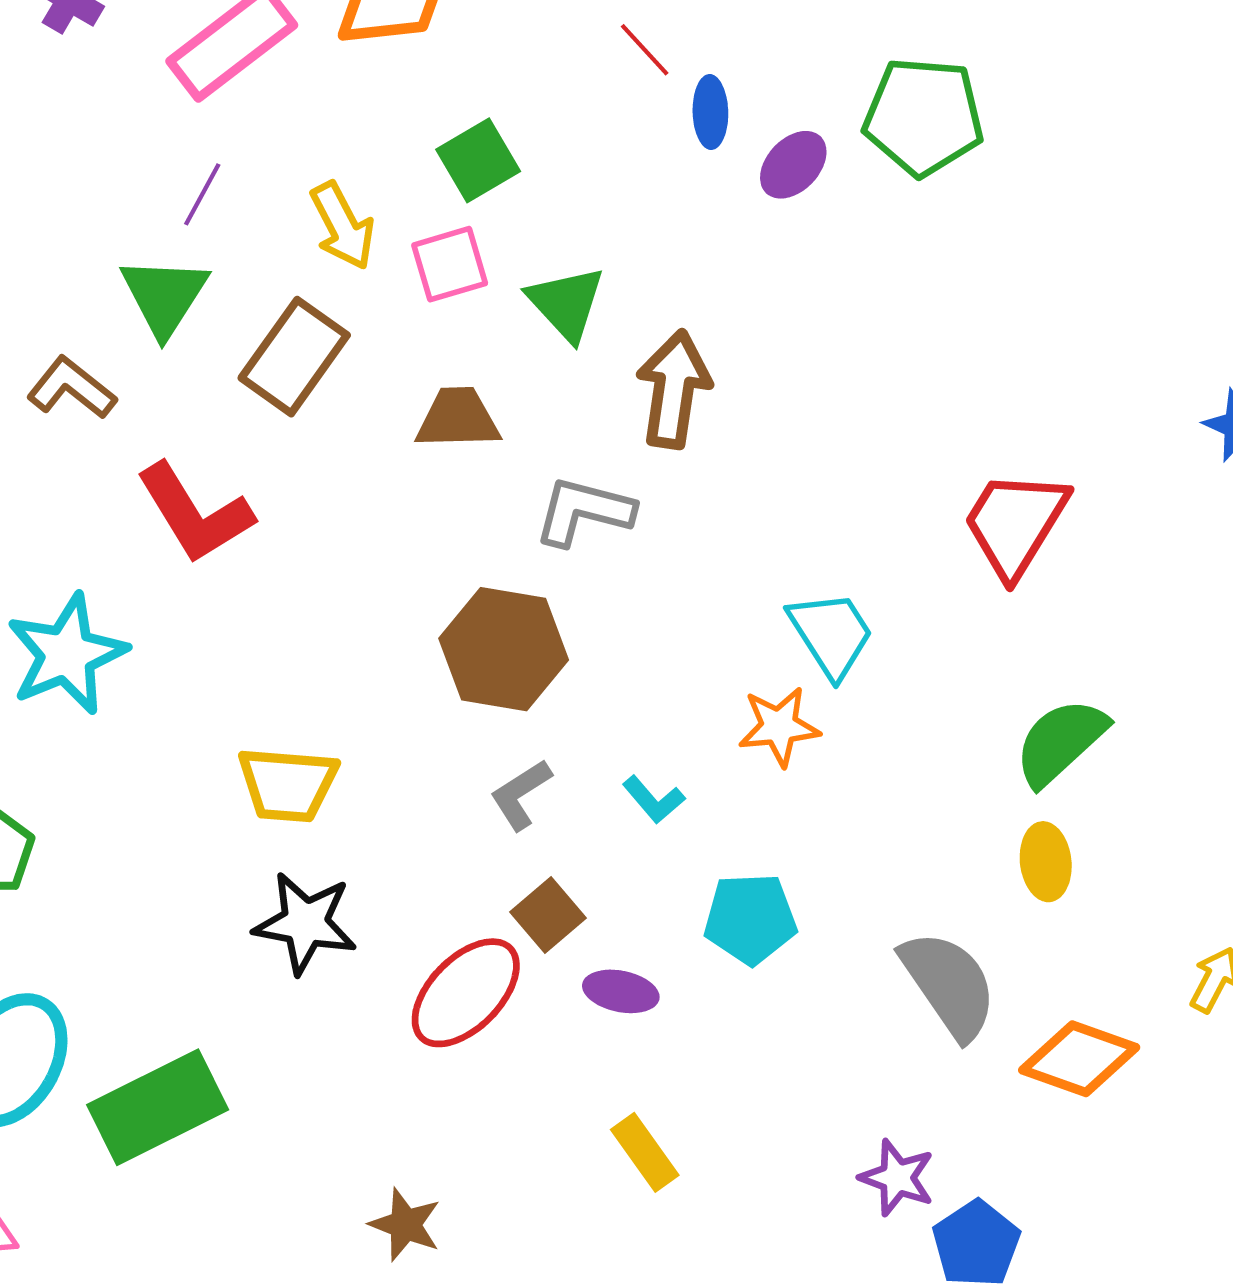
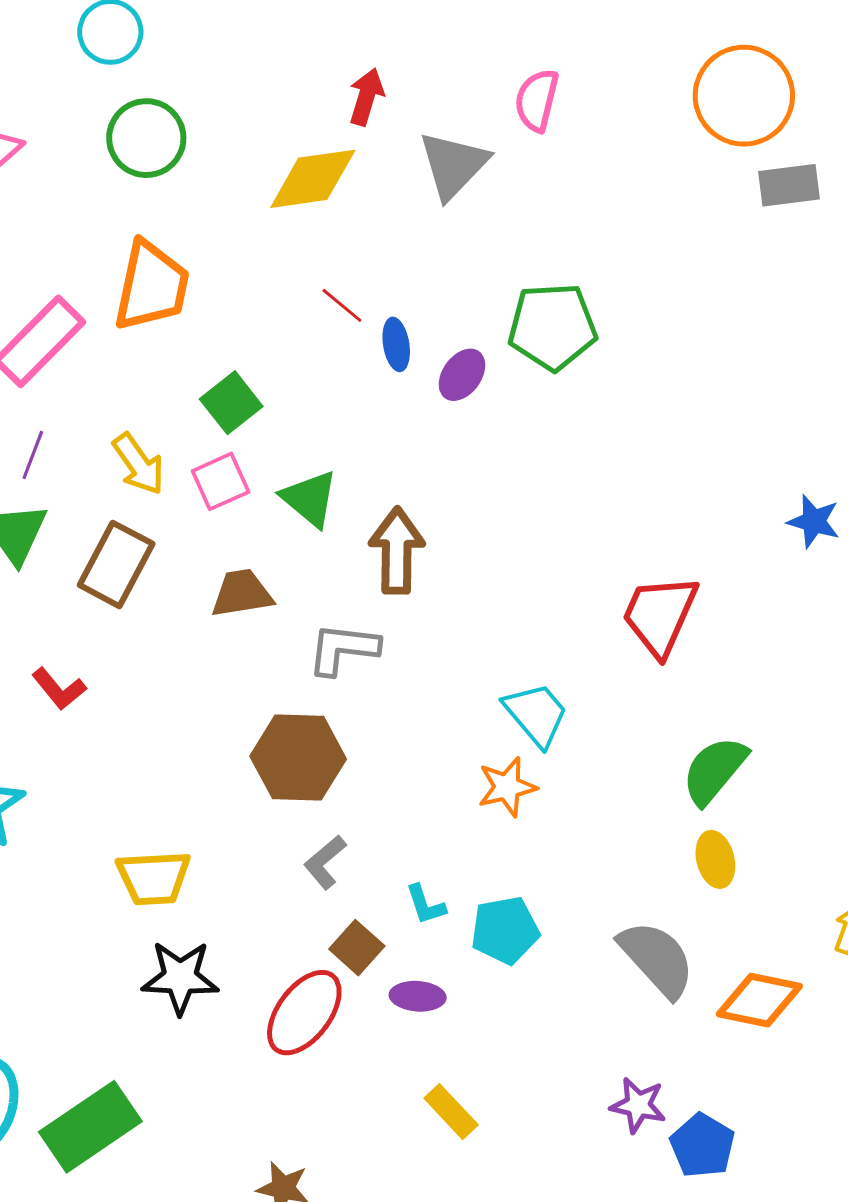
red L-shape: (195, 513) -> (59, 689), size x0.6
cyan L-shape: (654, 800) -> (426, 905), moved, turned 30

